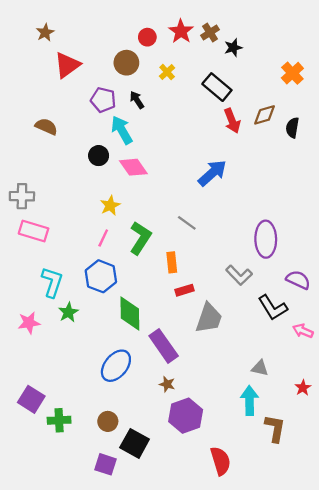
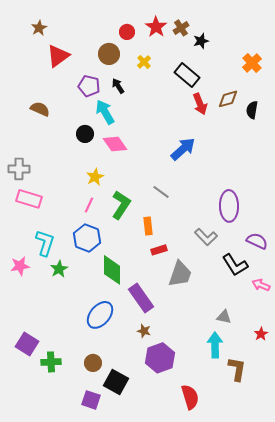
pink star: (29, 323) -> (20, 266), moved

